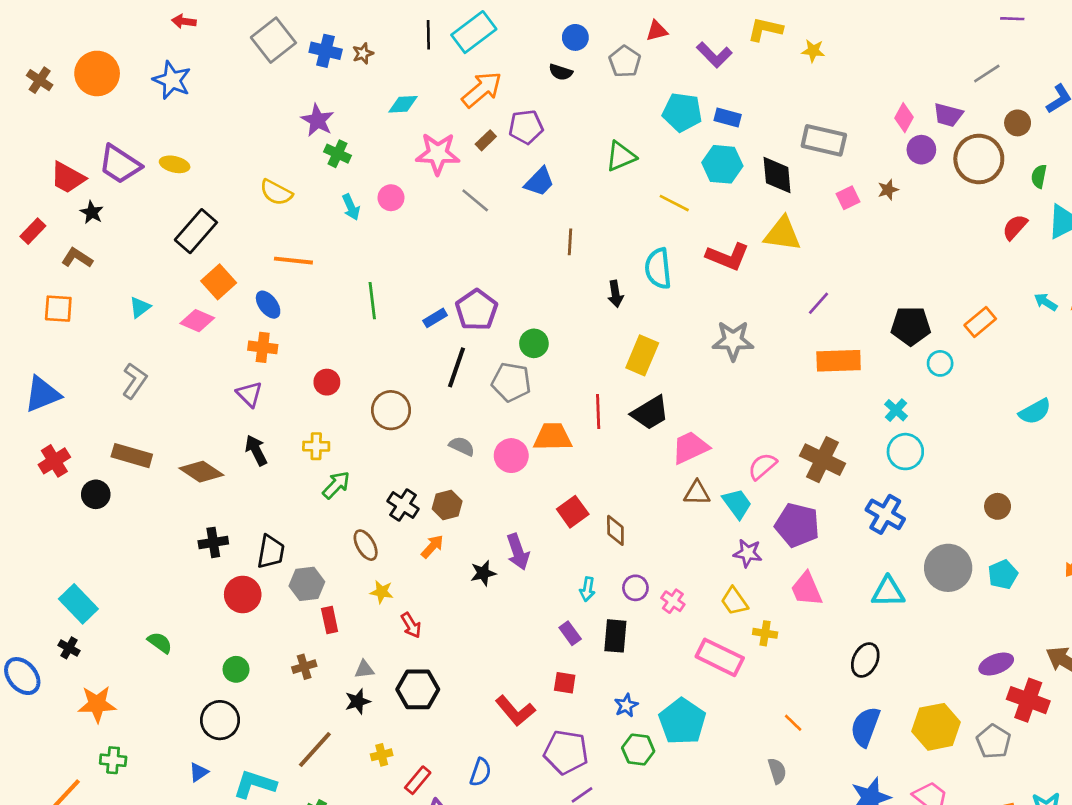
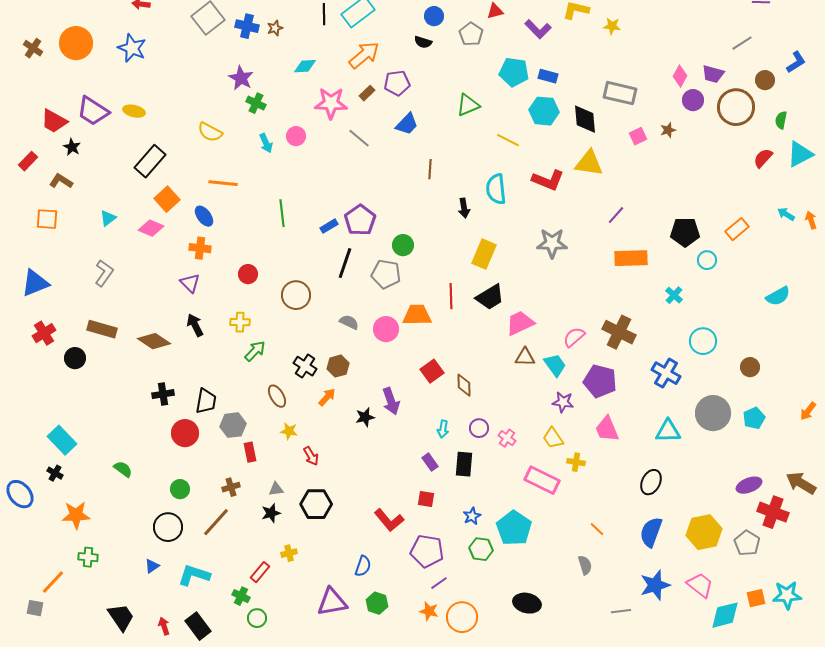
cyan circle: (905, 452) -> (703, 341), moved
brown line: (315, 749) -> (216, 522), moved
red rectangle: (418, 780) -> (260, 572), moved

